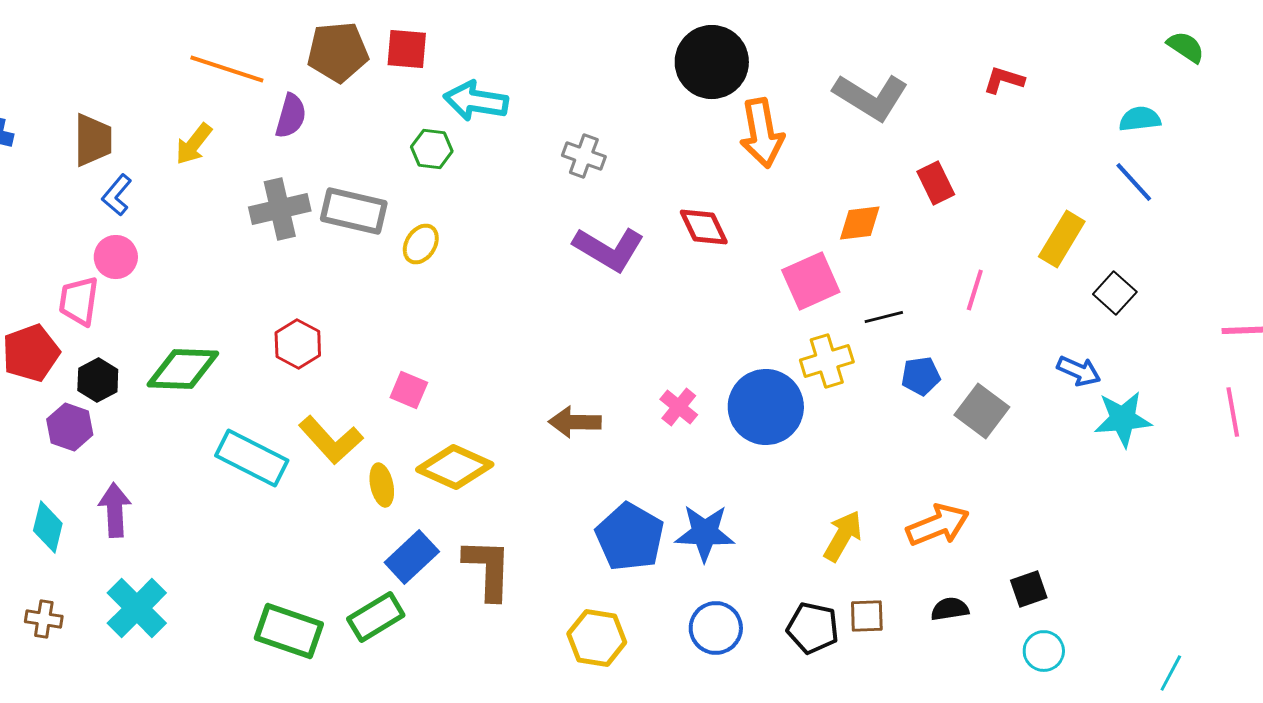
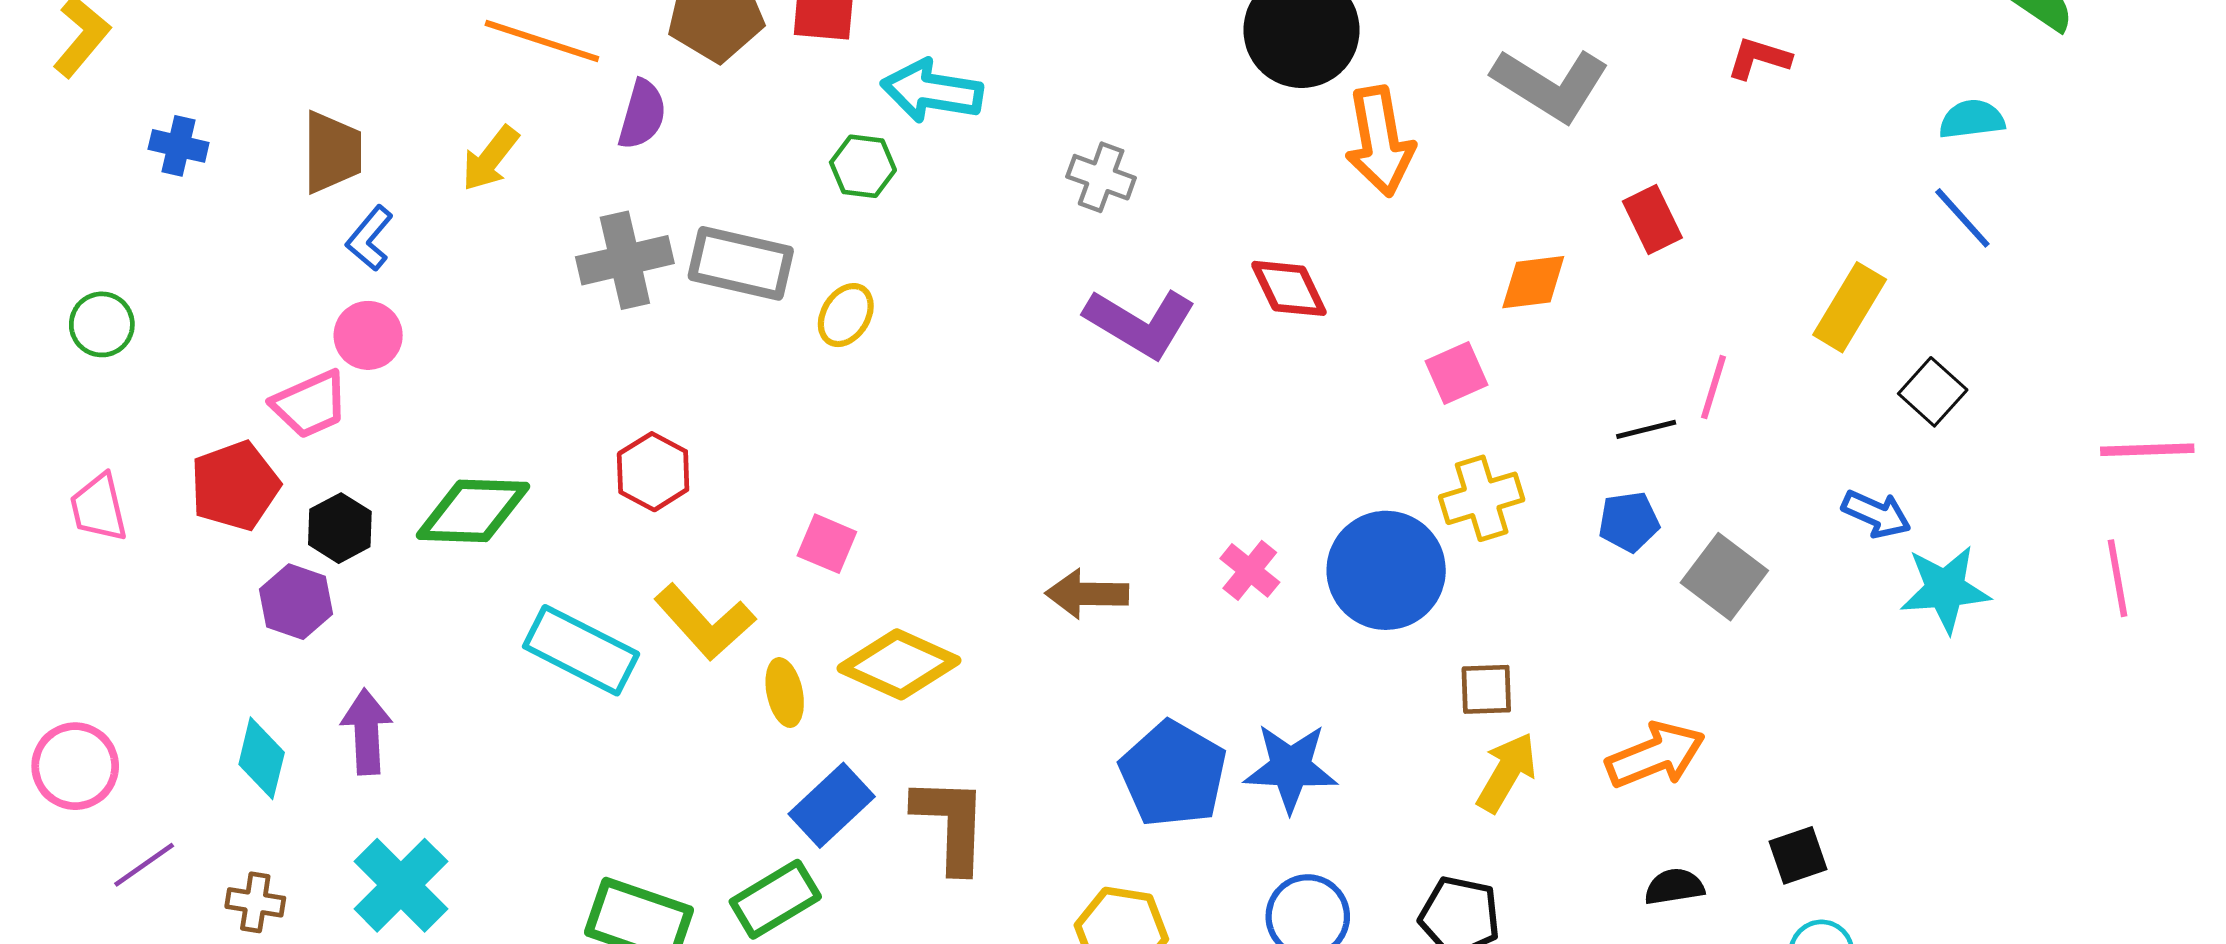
pink square: (811, 281) -> (1457, 373), size x0.7
pink trapezoid: (79, 301) -> (310, 404), turned -122
black line: (884, 317) -> (1646, 429), moved
brown square: (867, 616) -> (1486, 689), moved

